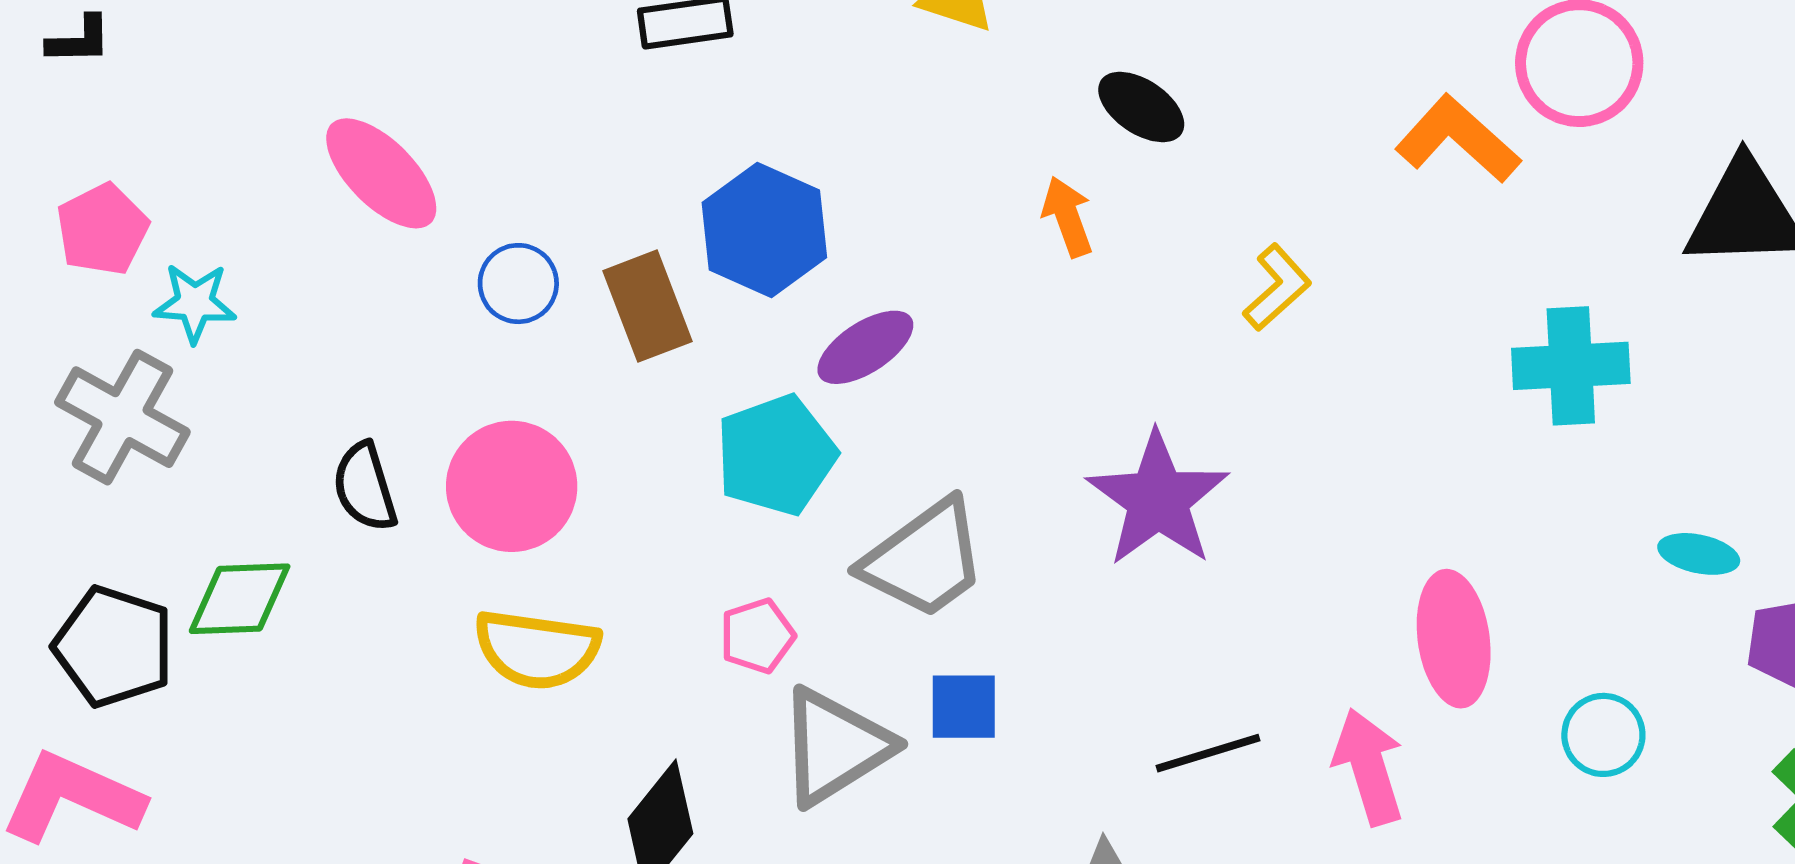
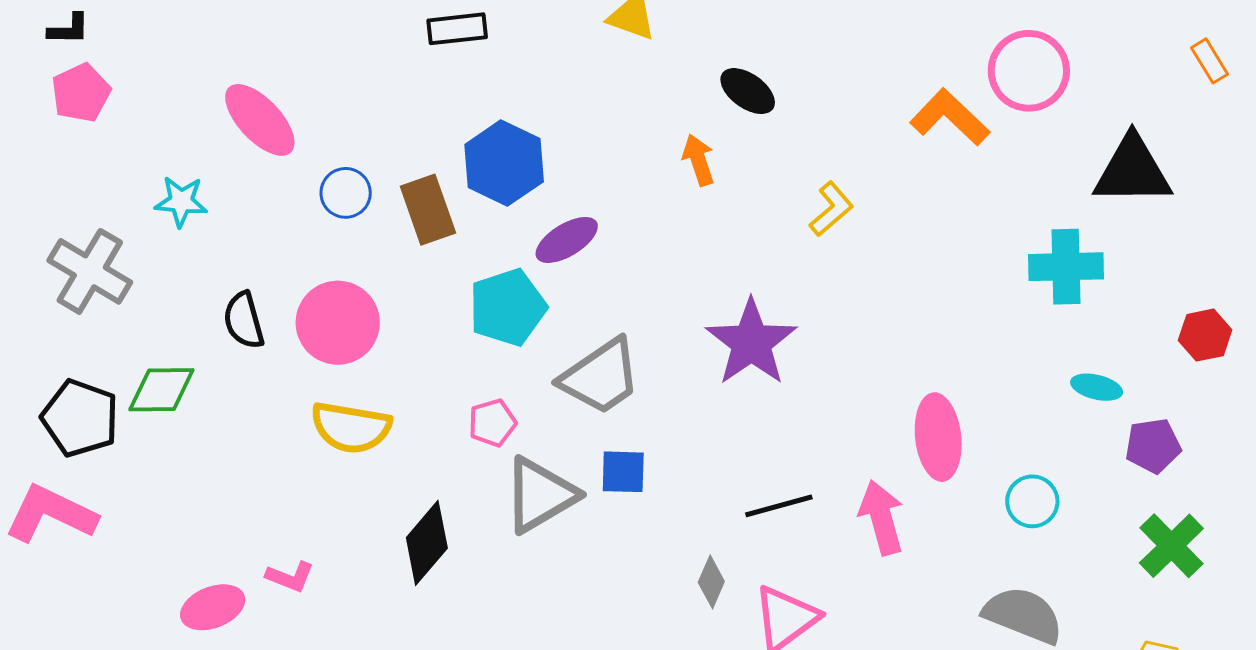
pink pentagon: (102, 229) -> (81, 93), moved
cyan star: (195, 303) -> (181, 201), moved
cyan cross: (1571, 366) -> (1066, 267), moved

